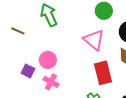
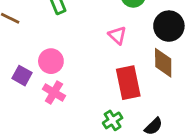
pink triangle: (94, 40) -> (117, 35), size x0.6

